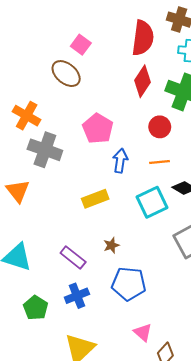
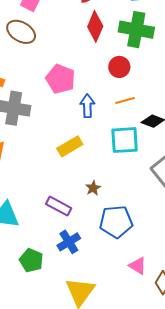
cyan square: (152, 202) -> (125, 140), turned 32

